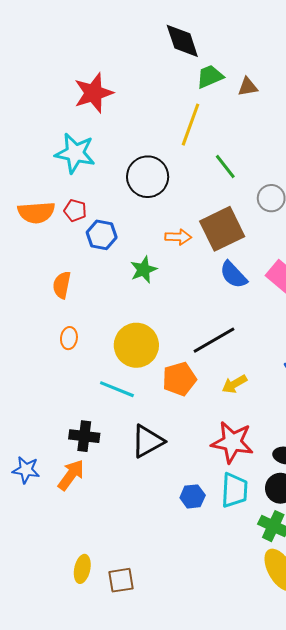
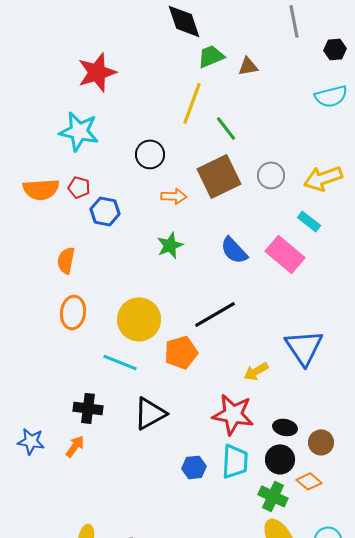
green line: (225, 166) -> (226, 128), moved
black circle: (148, 177) -> (150, 154), size x0.7
brown square: (222, 229) -> (219, 176), moved
orange arrow: (178, 237) -> (174, 196), moved
green star: (144, 270) -> (170, 245), moved
orange ellipse: (69, 338) -> (73, 312), size x1.5
yellow arrow: (234, 384) -> (256, 371), moved
orange arrow: (71, 475) -> (75, 446), size x0.7

